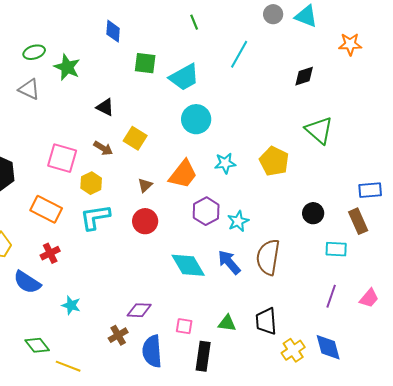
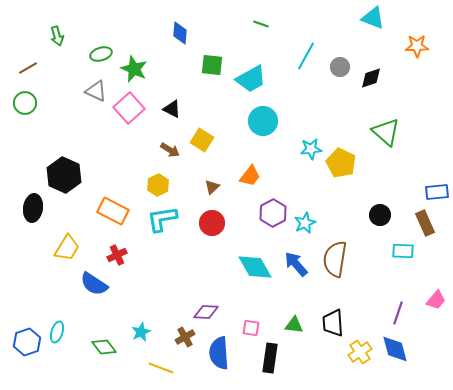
gray circle: (273, 14) -> (340, 67), moved
green line: (194, 22) -> (261, 24), turned -49
pink square: (62, 158) -> (129, 108), moved, turned 32
cyan star: (225, 163) -> (311, 149), moved
orange trapezoid: (183, 174) -> (250, 176), size x0.7
purple line: (331, 296) -> (398, 313), moved
cyan star: (71, 305) -> (141, 332), moved, turned 30
yellow line: (68, 366) -> (161, 368), moved

